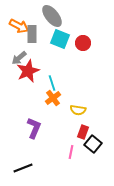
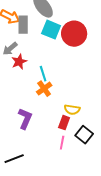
red circle: (83, 43) -> (74, 34), size x1.6
red star: (28, 71) -> (19, 62), size x0.7
yellow semicircle: (78, 110) -> (72, 110), moved
red rectangle: (83, 132) -> (64, 123), moved

